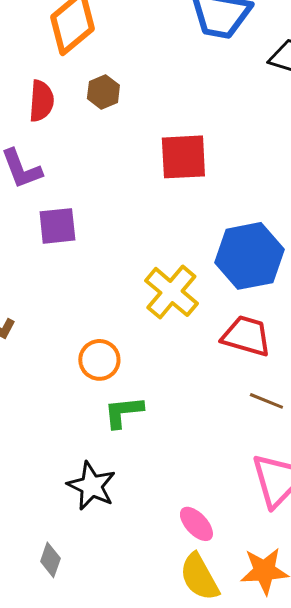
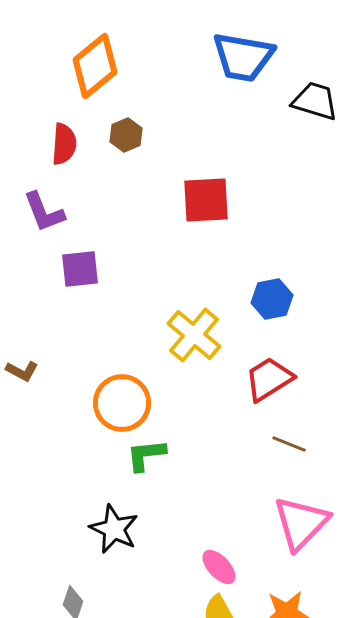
blue hexagon: (249, 256) -> (272, 299), size x0.6
red trapezoid: (246, 336) -> (269, 379), turned -48
orange circle: (99, 360) -> (122, 403), size x1.4

